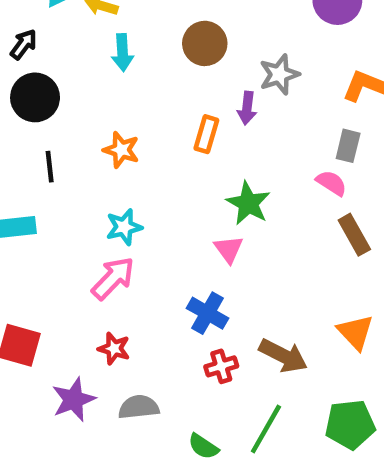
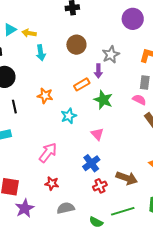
orange rectangle: (206, 134) -> (82, 84), turned 49
green star: (248, 203) -> (103, 100), moved
cyan star: (124, 227) -> (69, 116), moved
blue cross: (208, 313) -> (91, 163), turned 30
purple star: (74, 400) -> (25, 208), moved
green line: (266, 429) -> (123, 211), turned 50

